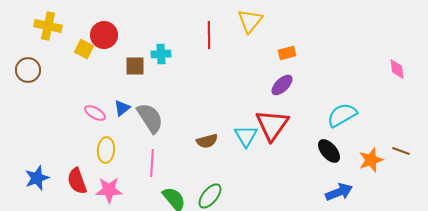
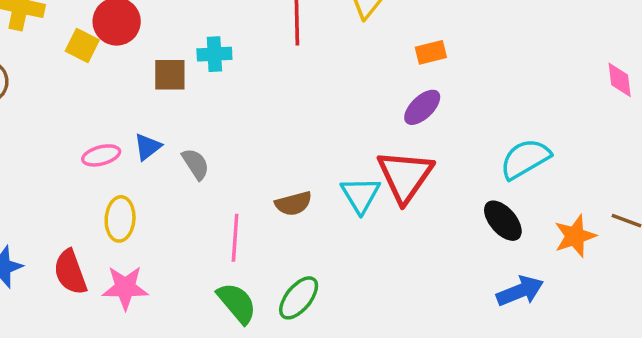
pink ellipse: (95, 113) -> (101, 155), turned -45
gray semicircle: (150, 118) -> (196, 164), size x0.6
pink line: (152, 163) -> (235, 238), moved

